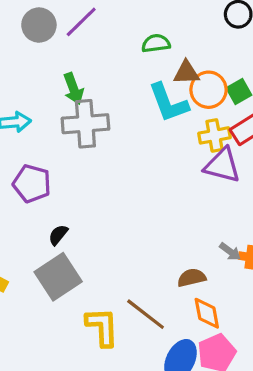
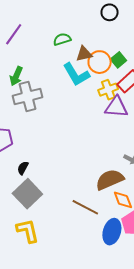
green arrow: (73, 89) -> (16, 76), turned 54
brown semicircle: (192, 278) -> (110, 180), size x1.6
yellow L-shape: (102, 327) -> (28, 231), moved

